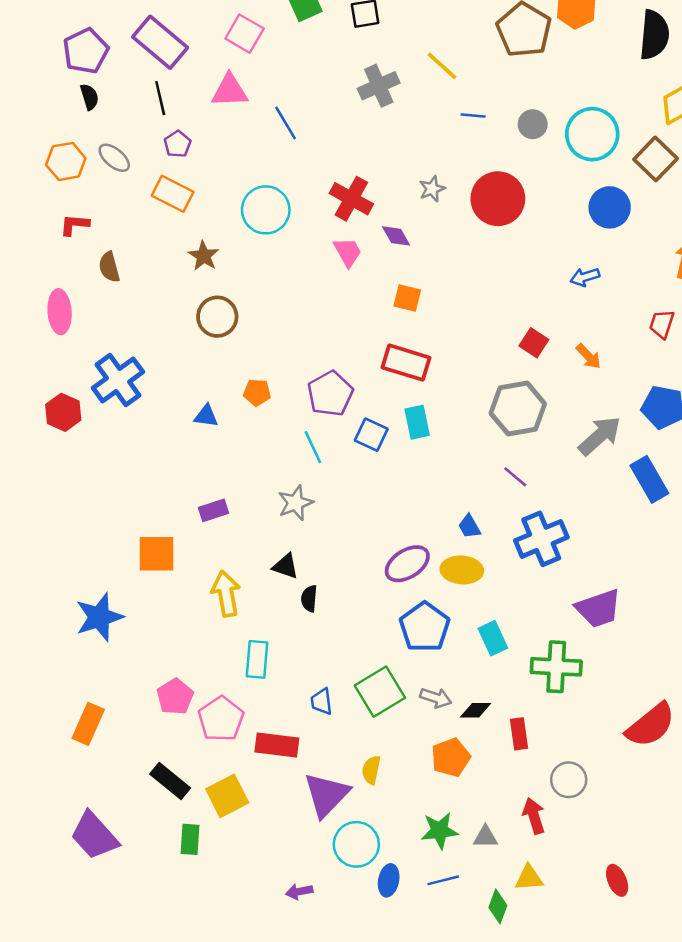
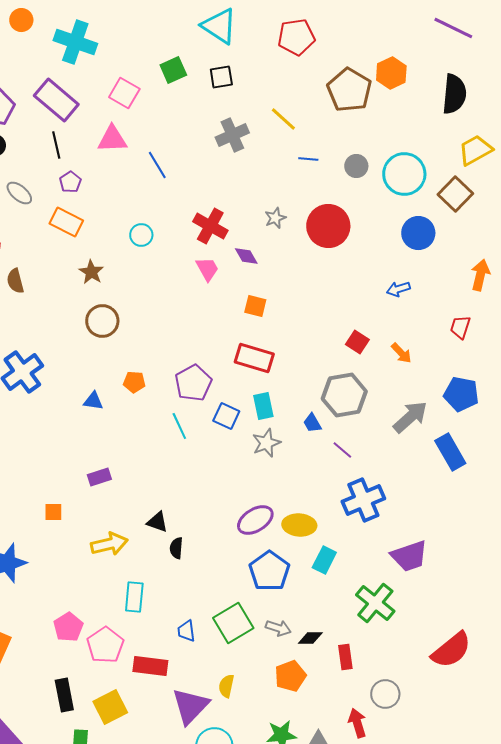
cyan circle: (266, 210) -> (141, 235), size x0.6
gray star: (295, 503) -> (266, 443), moved
blue trapezoid: (469, 526) -> (312, 423), moved
orange square: (156, 554) -> (53, 512), size x0.6
yellow arrow: (226, 594) -> (109, 544), turned 87
cyan rectangle: (493, 638) -> (324, 560), moved, turned 52
green cross: (556, 667) -> (375, 603), turned 36
black rectangle: (170, 781) -> (64, 695), turned 40

